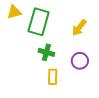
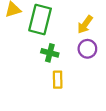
purple circle: (80, 61) -> (87, 49), moved

